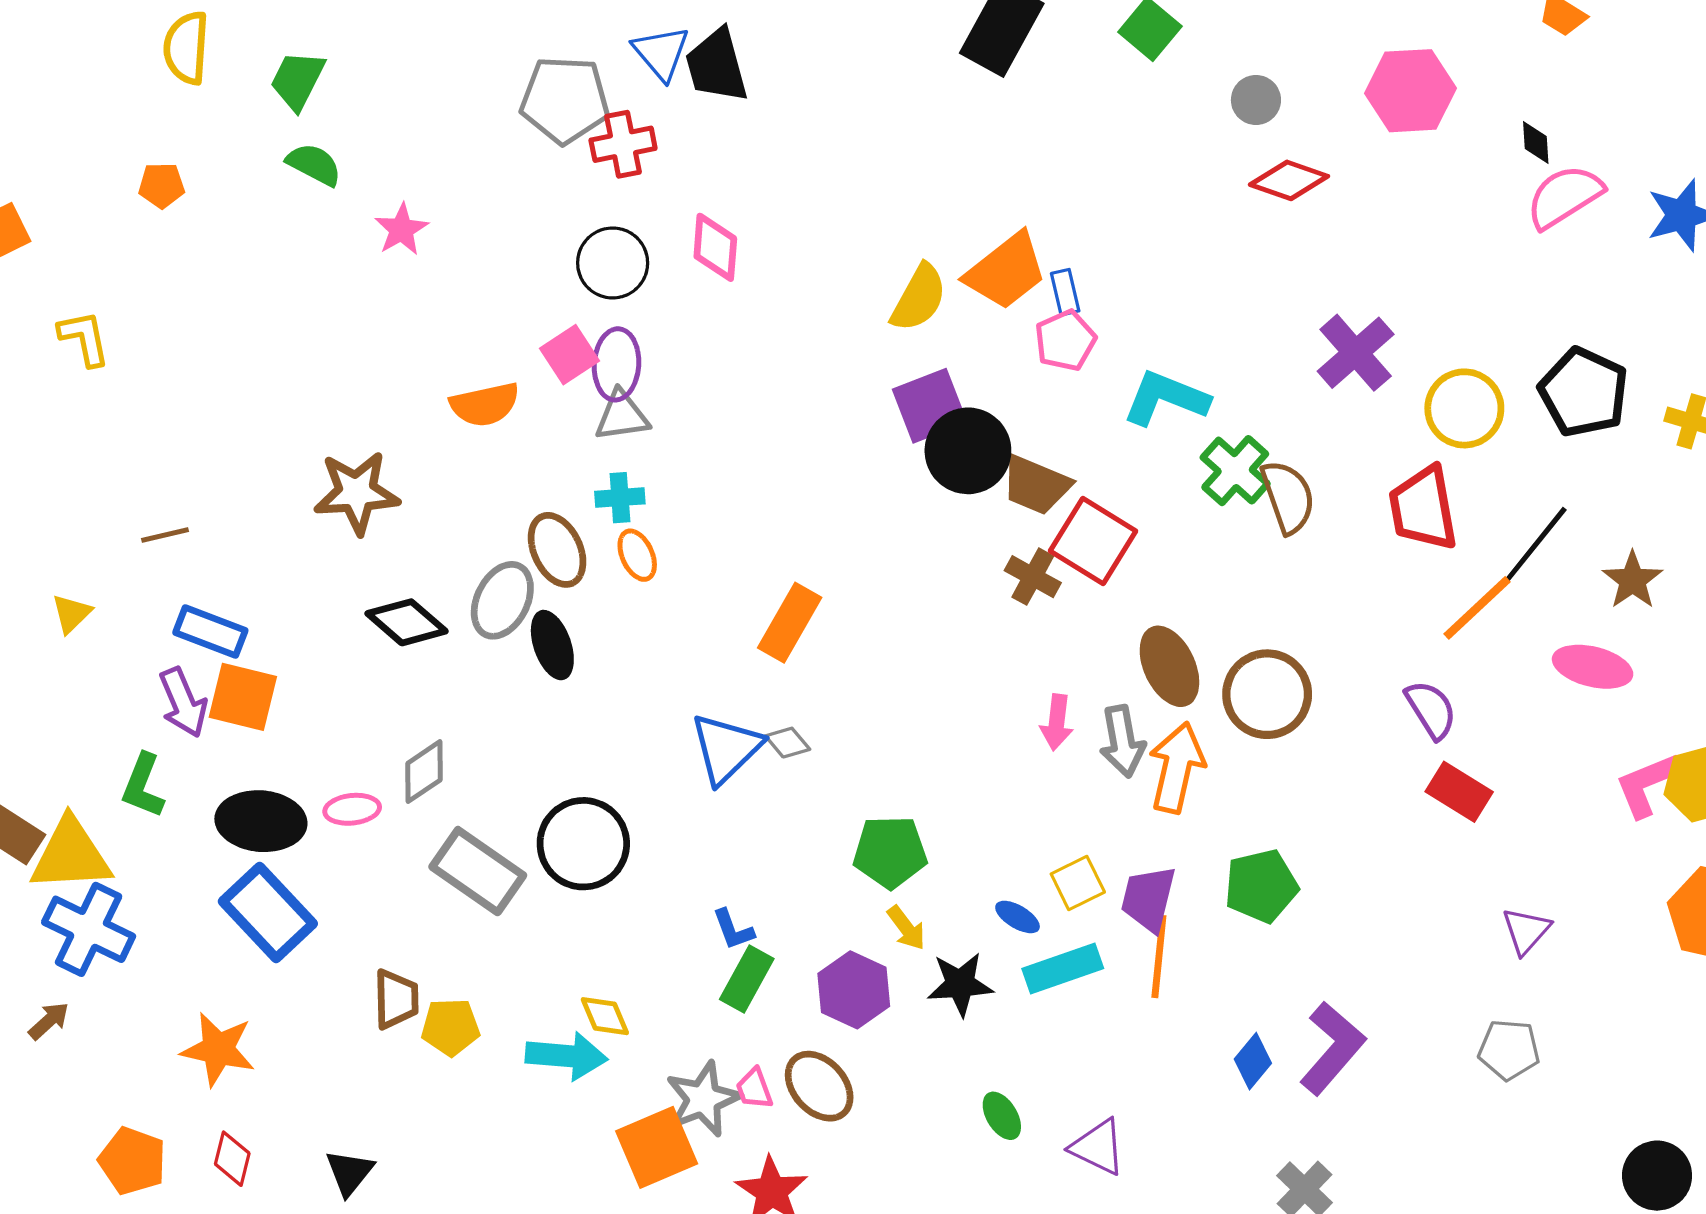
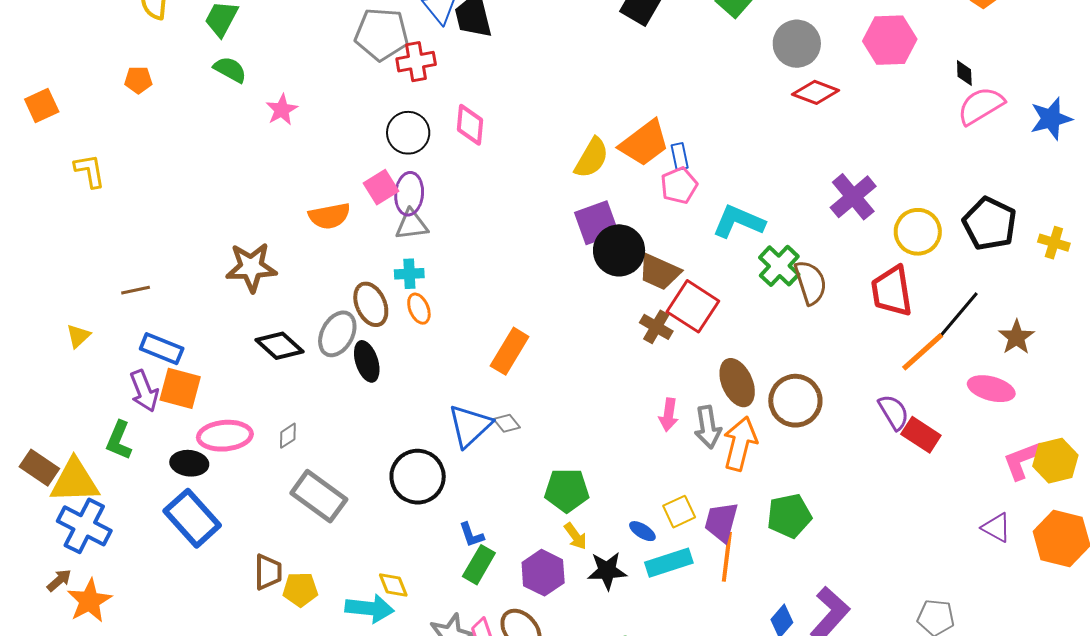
gray circle: (1256, 100) -> (797, 44), size x1.6
gray diamond: (424, 772) -> (288, 436), size x0.7
red rectangle: (1459, 792) -> (921, 435), moved
pink ellipse: (352, 809) -> (225, 436), moved, size x1.6
black ellipse: (261, 821) -> (189, 463), size x0.7
black circle: (583, 844) -> (418, 477), moved
purple triangle: (1526, 931) -> (996, 528), moved, turned -44
orange star: (218, 1049) -> (89, 601), moved, turned 30

